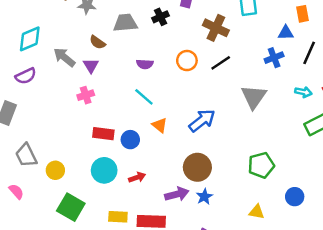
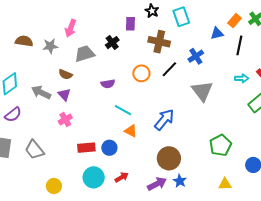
orange rectangle: (302, 14) -> (234, 21), moved, turned 64
blue cross: (274, 58) -> (196, 56), moved
cyan line: (144, 97) -> (123, 110), moved
gray trapezoid: (26, 155) -> (34, 150), moved

